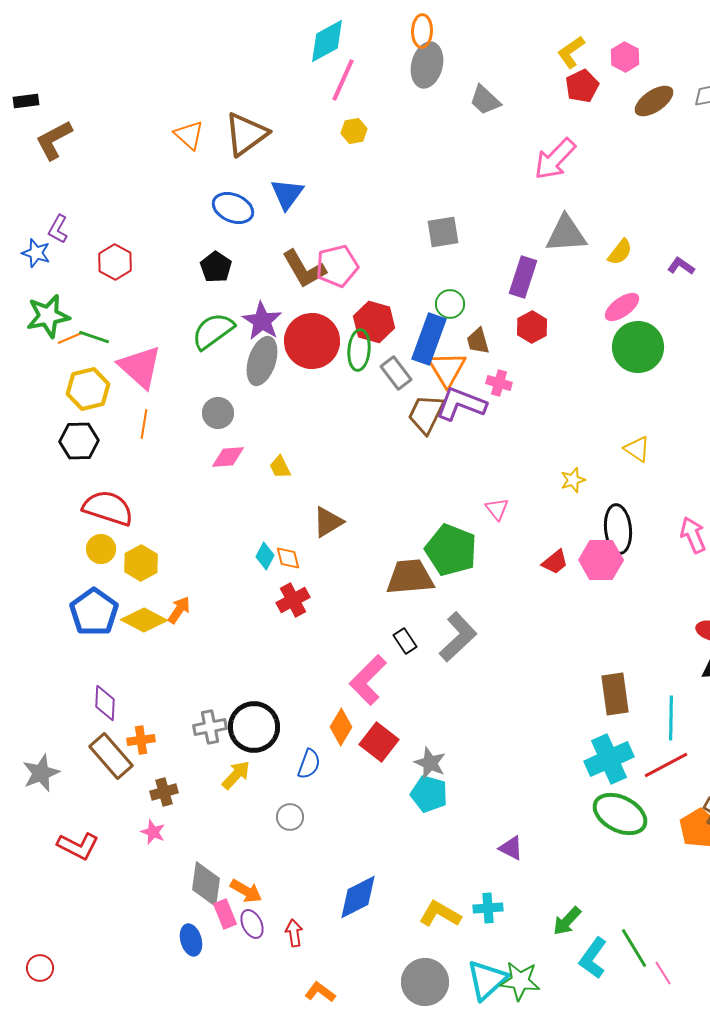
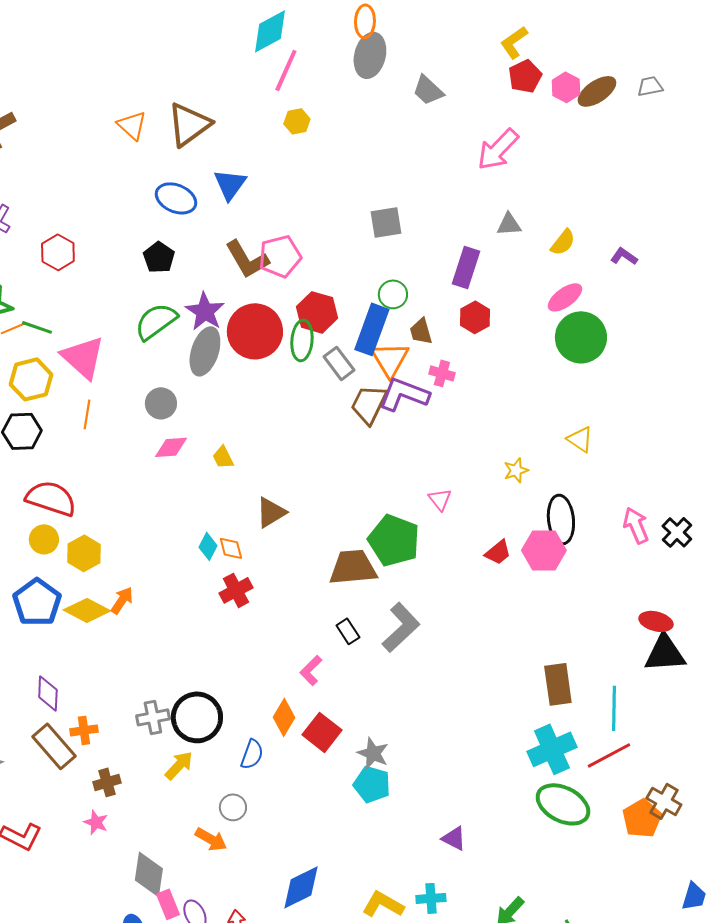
pink hexagon: (625, 57) -> (566, 87), moved
gray triangle: (566, 234) -> (509, 224), size x0.6
pink L-shape: (368, 680) -> (311, 670), size x0.6
orange arrow: (246, 891) -> (211, 839), moved

